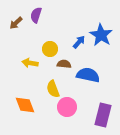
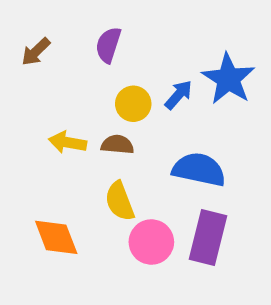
purple semicircle: (36, 15) -> (108, 45), moved
yellow circle: (50, 49) -> (133, 104), moved
brown semicircle: (64, 64) -> (117, 145), moved
purple rectangle: (103, 115) -> (208, 237), moved

